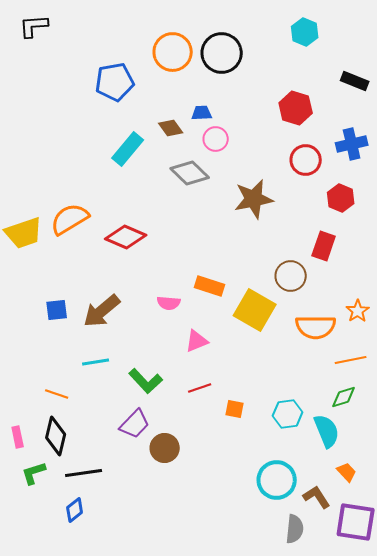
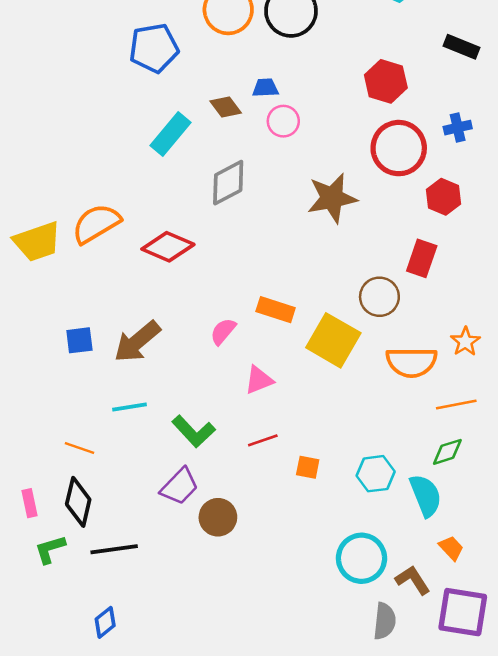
blue cross: (352, 144) -> (458, 128), size x0.7
red circle: (306, 160) -> (399, 148), size x1.4
gray diamond: (190, 173) -> (228, 183), moved, turned -72
pink semicircle: (169, 303) -> (223, 331), turned 125
blue diamond: (75, 510) -> (105, 622), moved

